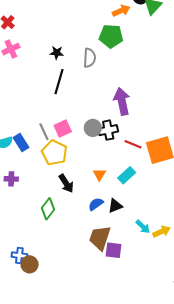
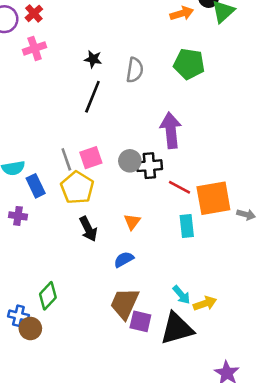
green pentagon: (111, 36) -> (189, 64), moved
blue rectangle: (21, 143) -> (36, 186), moved
cyan rectangle: (127, 175) -> (187, 226), moved, turned -60
black triangle: (115, 206) -> (177, 329), moved, size x1.8
green diamond: (48, 209) -> (48, 296), moved

